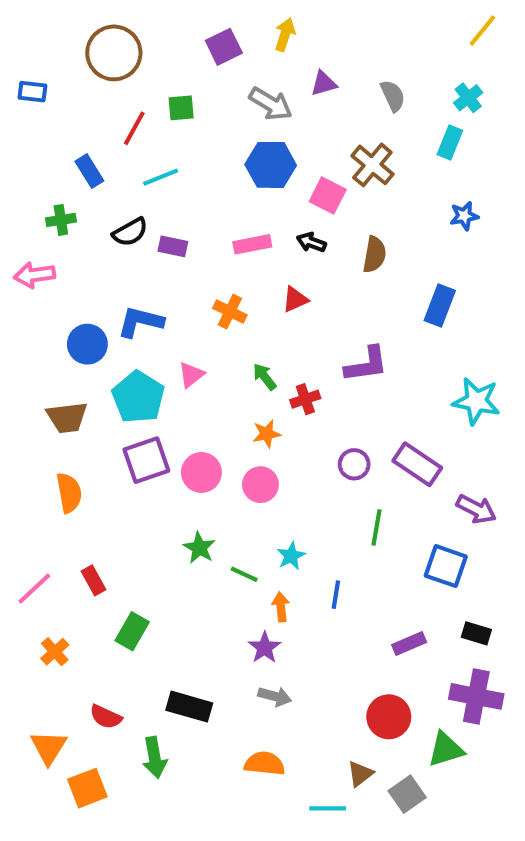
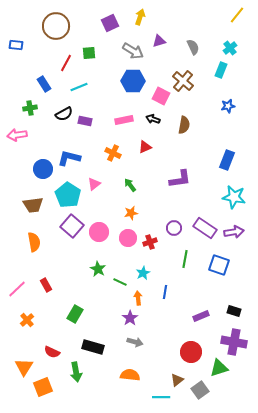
blue rectangle: (440, 305) -> (227, 160), moved
red cross: (305, 399) -> (150, 242), moved
purple square: (146, 460) -> (72, 226), turned -30
purple arrow: (476, 509) -> (234, 232), moved, turned -36
blue square: (446, 566) -> (219, 265), moved
green rectangle: (132, 631) -> (75, 314), moved

